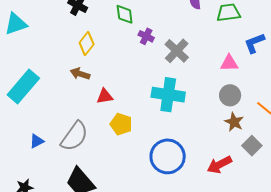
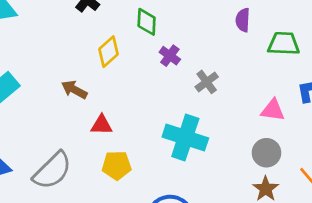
yellow diamond: (87, 43) -> (108, 52), moved
gray cross: (177, 51) -> (207, 82), size x0.7
yellow pentagon: (121, 124) -> (117, 165), turned -30

